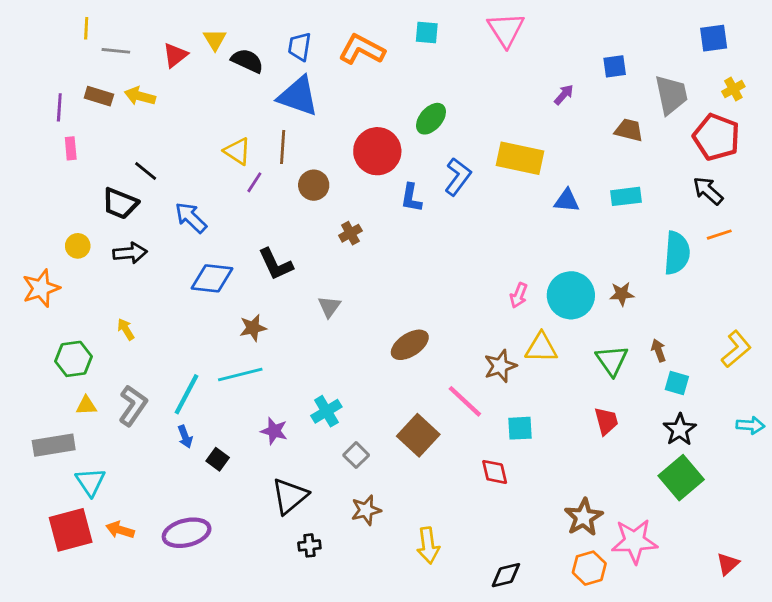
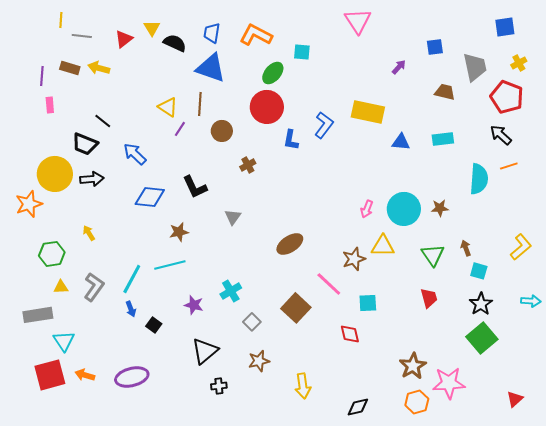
cyan square: (427, 32) -> (302, 52), moved
green ellipse: (431, 119) -> (273, 73), moved
yellow circle: (78, 246) -> (55, 174), size x2.0

